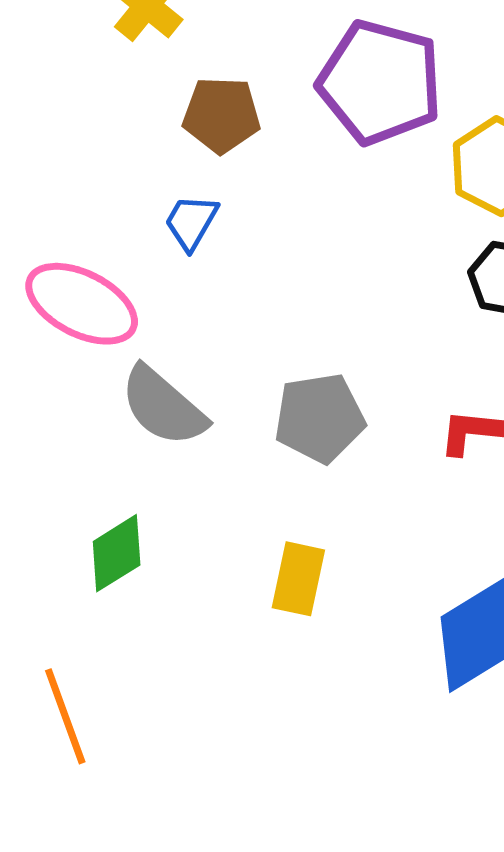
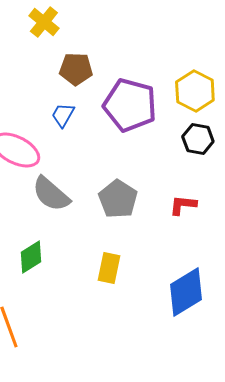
purple pentagon: (380, 82) -> (130, 105), moved
gray pentagon: (319, 418) -> (118, 199), turned -30

